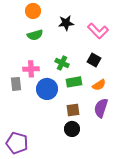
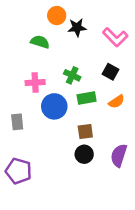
orange circle: (33, 11) -> (57, 16), moved
green semicircle: (35, 35) -> (40, 42), turned -147
gray rectangle: (16, 84) -> (17, 122), moved
purple semicircle: (101, 108) -> (119, 155), moved

